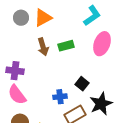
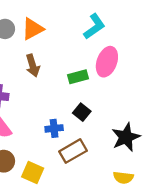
green rectangle: (66, 46) -> (78, 77), moved
black star: (101, 104) -> (126, 137), moved

